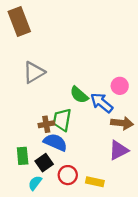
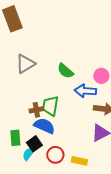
green semicircle: (79, 95) -> (65, 71), moved
blue arrow: (102, 103) -> (85, 91), turned -35
cyan semicircle: (35, 183) -> (28, 154), moved

